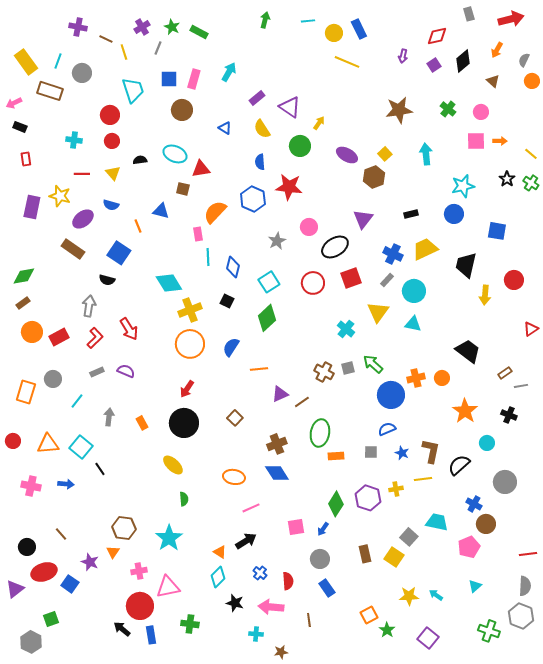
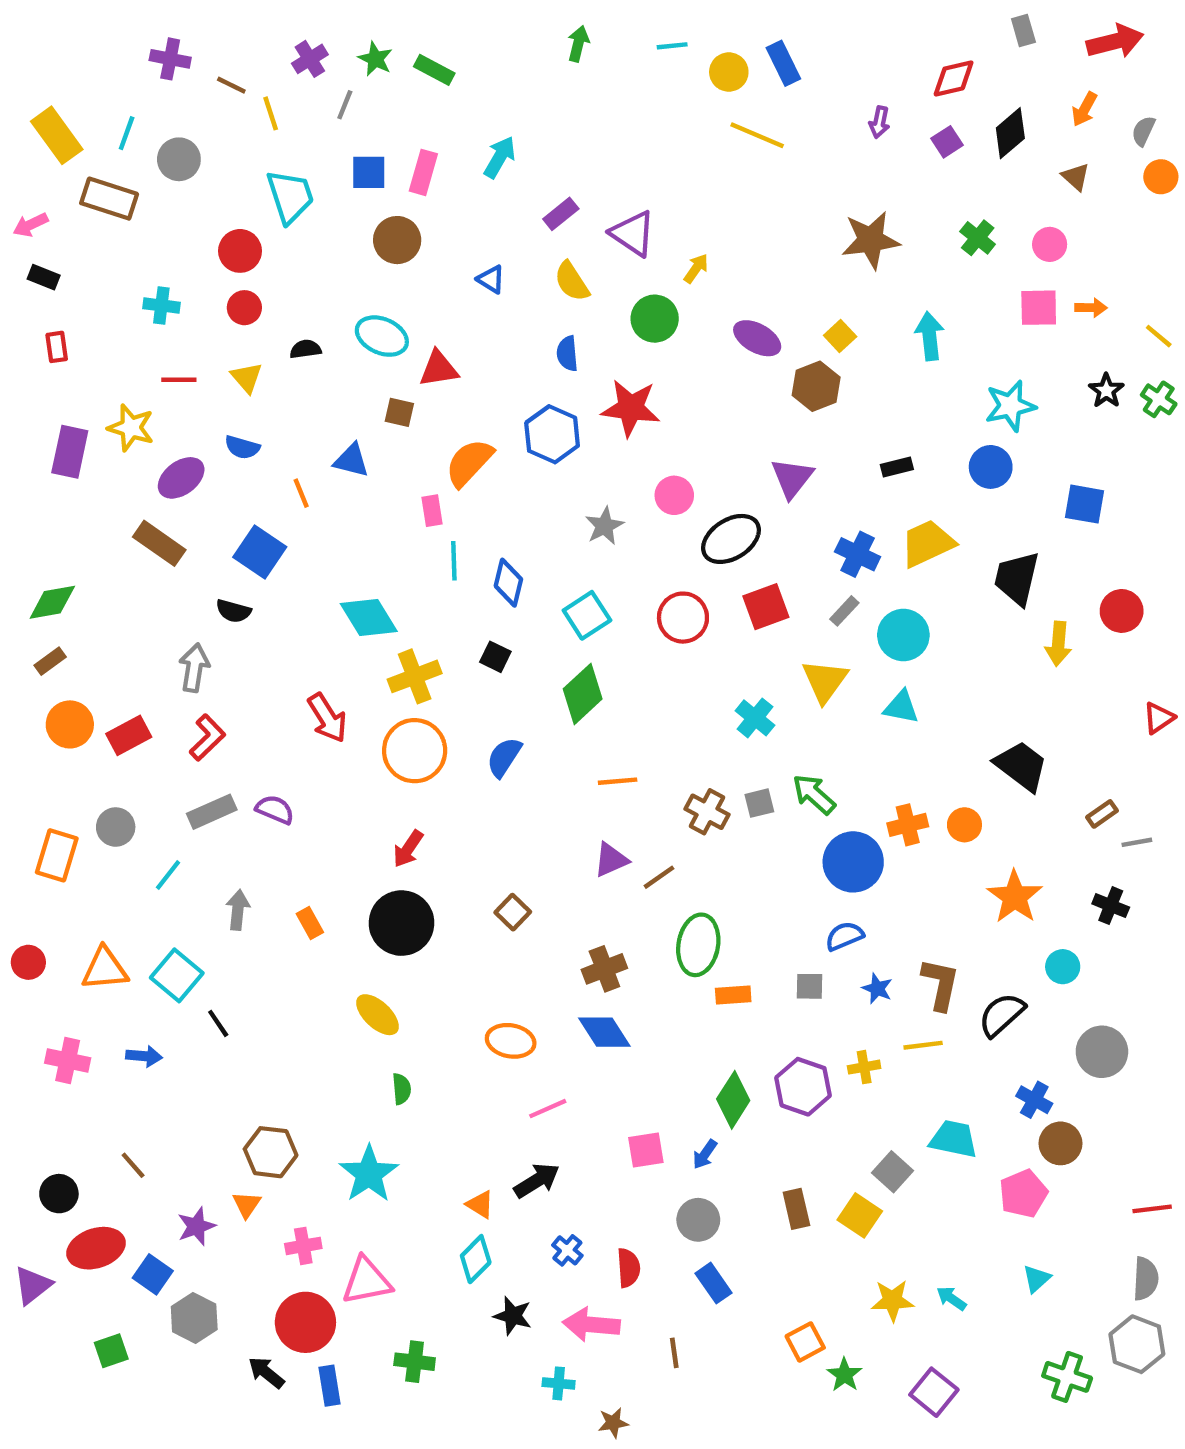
red arrow: (129, 329) -> (327, 718), moved
orange line: (259, 369) -> (618, 781), moved
gray rectangle: (97, 372) -> (212, 812), size x1.5
purple star: (90, 562) -> (196, 1226), turned 30
gray hexagon: (31, 642) -> (194, 1318), moved

